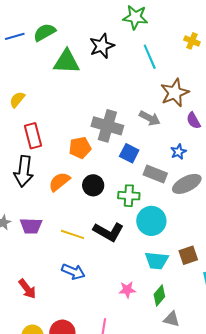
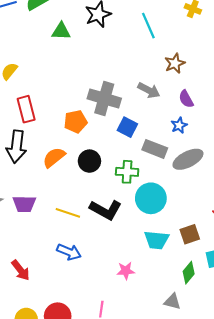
green triangle: (67, 62) -> (61, 31), size x0.7
brown star: (175, 93) -> (175, 63), size x0.7
purple semicircle: (193, 120) -> (186, 99), moved
green diamond: (159, 296) -> (189, 273), moved

